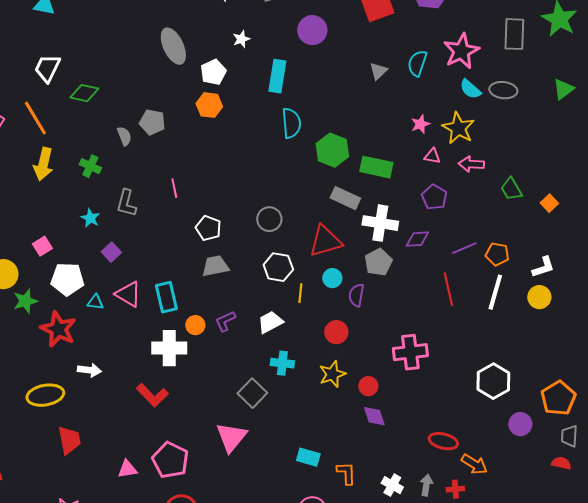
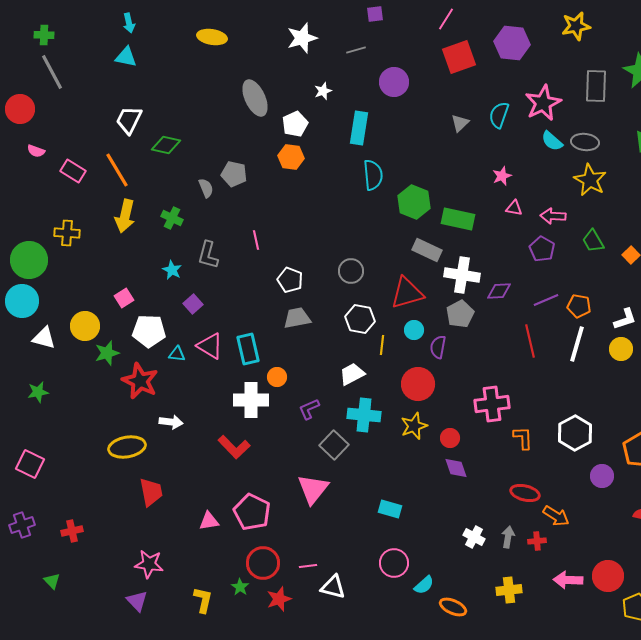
yellow star: (458, 128) -> (590, 180), moved
purple pentagon: (434, 197) -> (542, 249), moved
purple L-shape: (225, 321) -> (309, 409), moved
red circle: (336, 332) -> (418, 384), size x1.4
cyan cross: (282, 363) -> (364, 415), size x1.4
orange L-shape: (346, 473) -> (523, 438), moved

